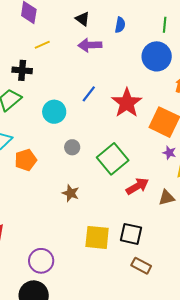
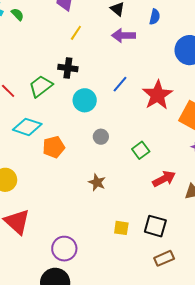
yellow line: (42, 45) -> (76, 33), turned -35
black cross: (22, 70) -> (68, 68), moved
green square: (113, 159) -> (141, 150), size x0.6
yellow square: (97, 237) -> (121, 228), size x0.6
brown rectangle: (141, 266) -> (164, 258), turned -54

